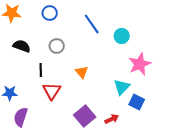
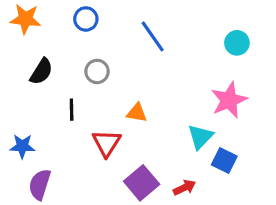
cyan circle: (122, 36) -> (237, 43), moved
black semicircle: (22, 46) -> (41, 71), turned 102
orange triangle: (82, 72) -> (137, 113), turned -40
red triangle: (52, 91) -> (107, 143), moved

